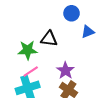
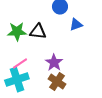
green star: (28, 50) -> (17, 32), moved

